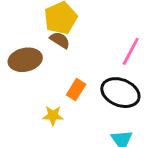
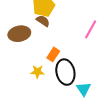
black ellipse: (120, 93) -> (65, 72), moved, turned 55

